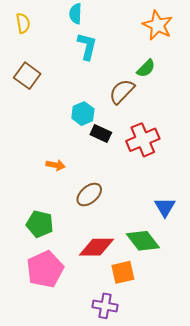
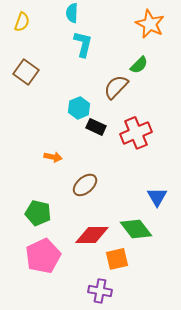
yellow semicircle: (23, 23) -> (22, 22), turned 30

